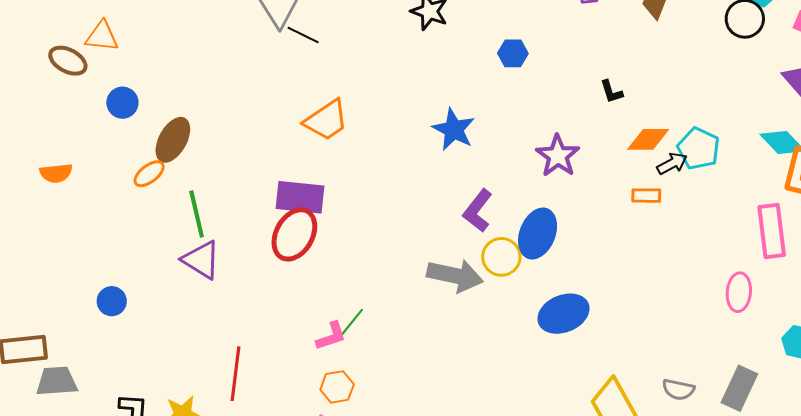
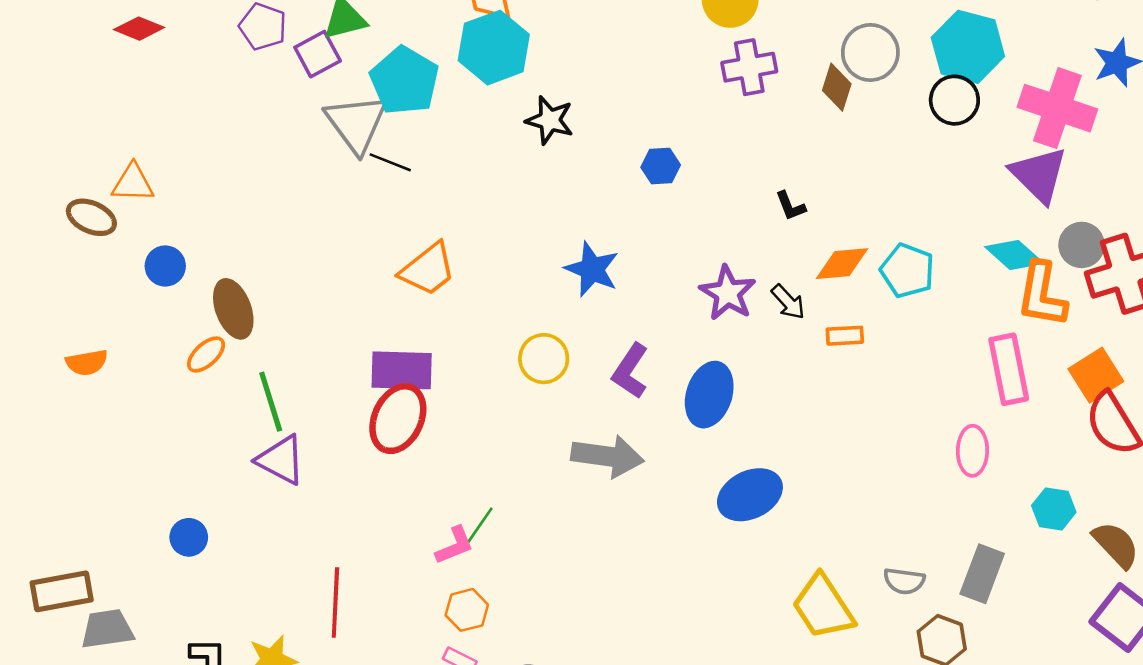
brown ellipse: (173, 140) -> (233, 309), turned -45
black arrow: (672, 164) -> (788, 302), moved, turned 80
yellow circle: (501, 257) -> (544, 359), moved
blue circle: (112, 301) -> (189, 537), moved

